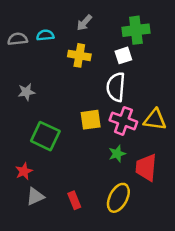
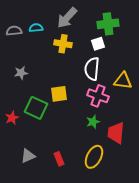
gray arrow: (84, 23) -> (67, 18), size x1.6
yellow square: (91, 120) -> (59, 94), moved
yellow triangle: (155, 120) -> (123, 81), moved
red star: (24, 171) -> (12, 118), moved

